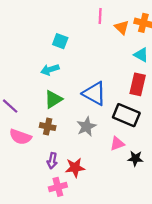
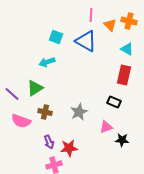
blue triangle: (94, 94) -> (86, 41), moved
green triangle: (53, 99) -> (35, 88), moved
black rectangle: (126, 115) -> (114, 102), size x0.6
purple arrow: (52, 161) -> (49, 142), turned -32

